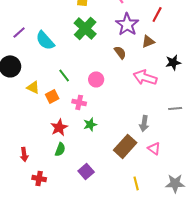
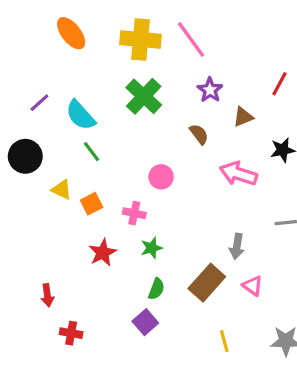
red line: (157, 14) -> (279, 84), moved
purple star: (127, 24) -> (210, 90), size x0.7
green line: (64, 75) -> (92, 152), moved
green semicircle: (60, 149) -> (156, 289), moved

